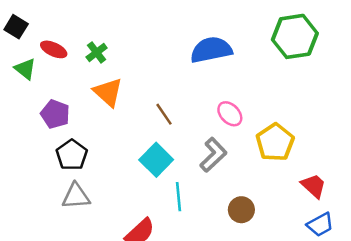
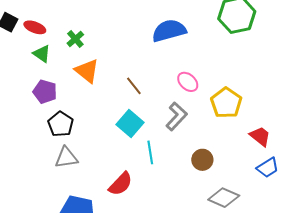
red ellipse: (54, 49) -> (35, 27), moved
green triangle: (25, 69) -> (42, 54), moved

